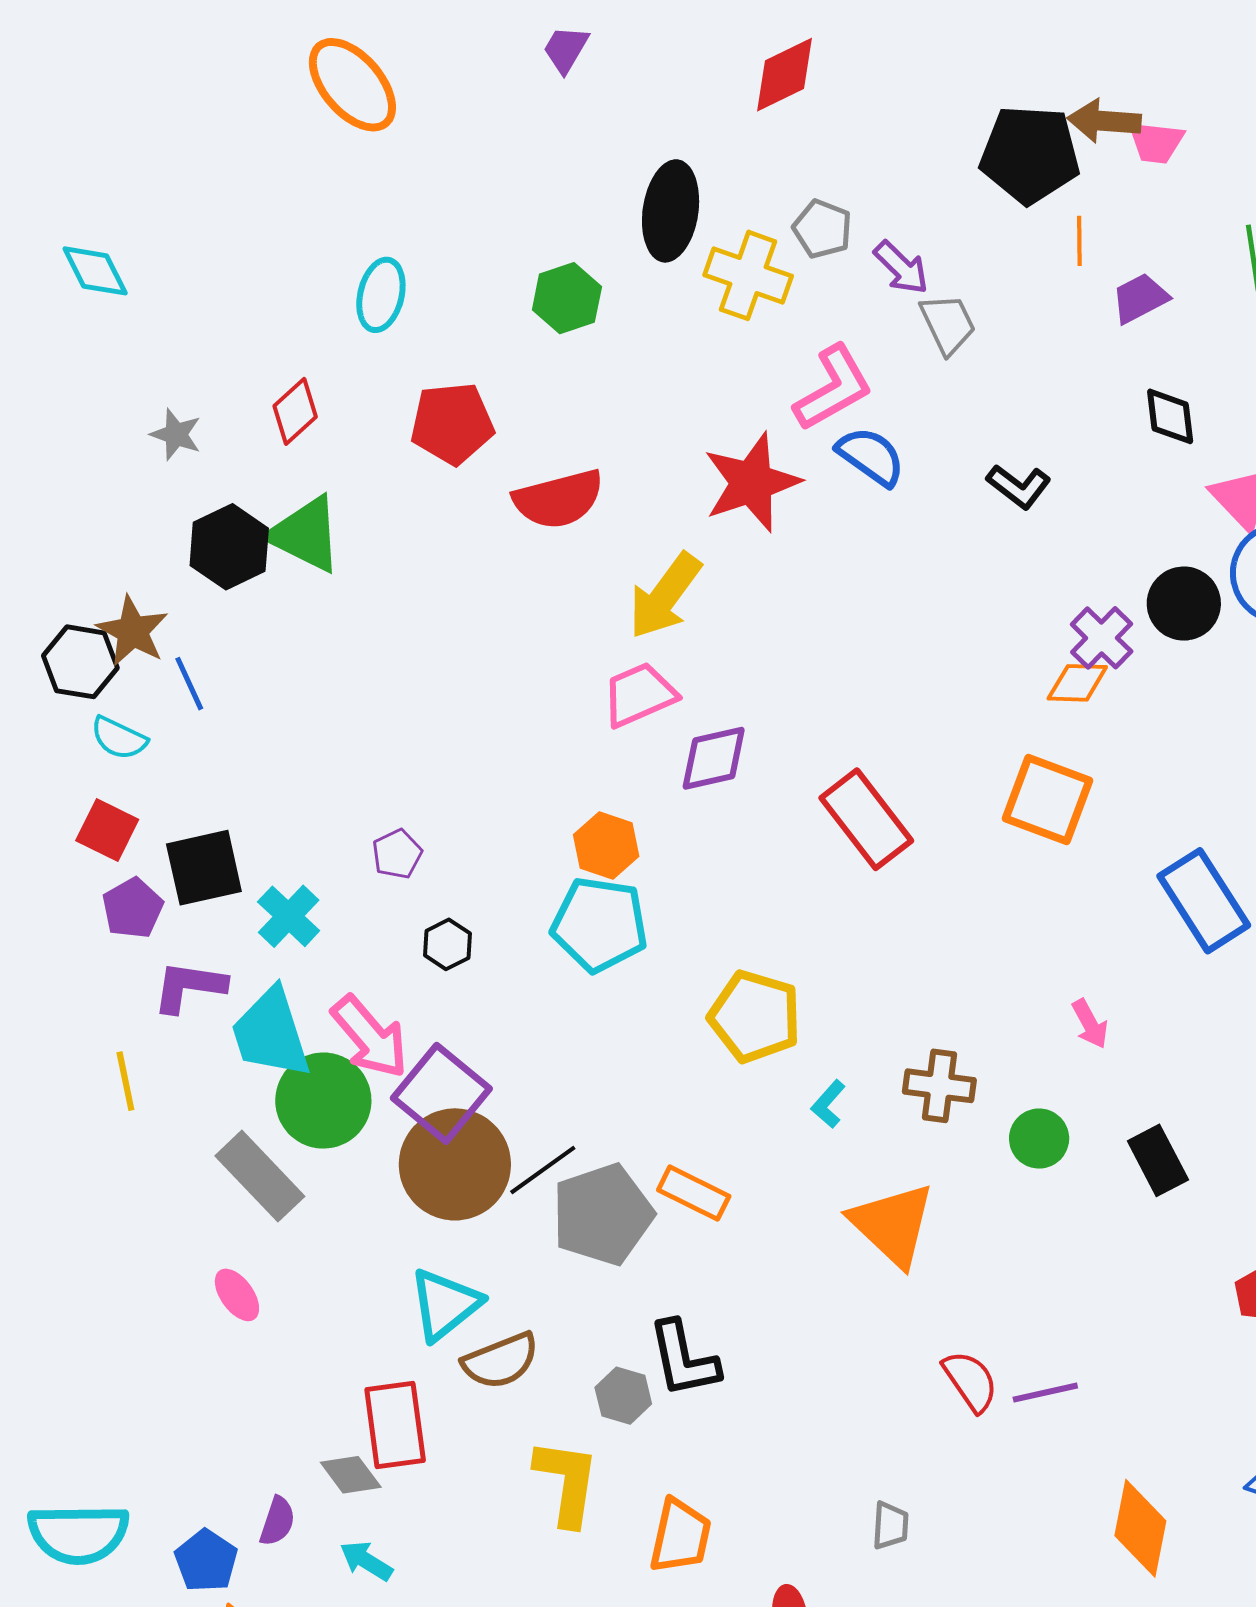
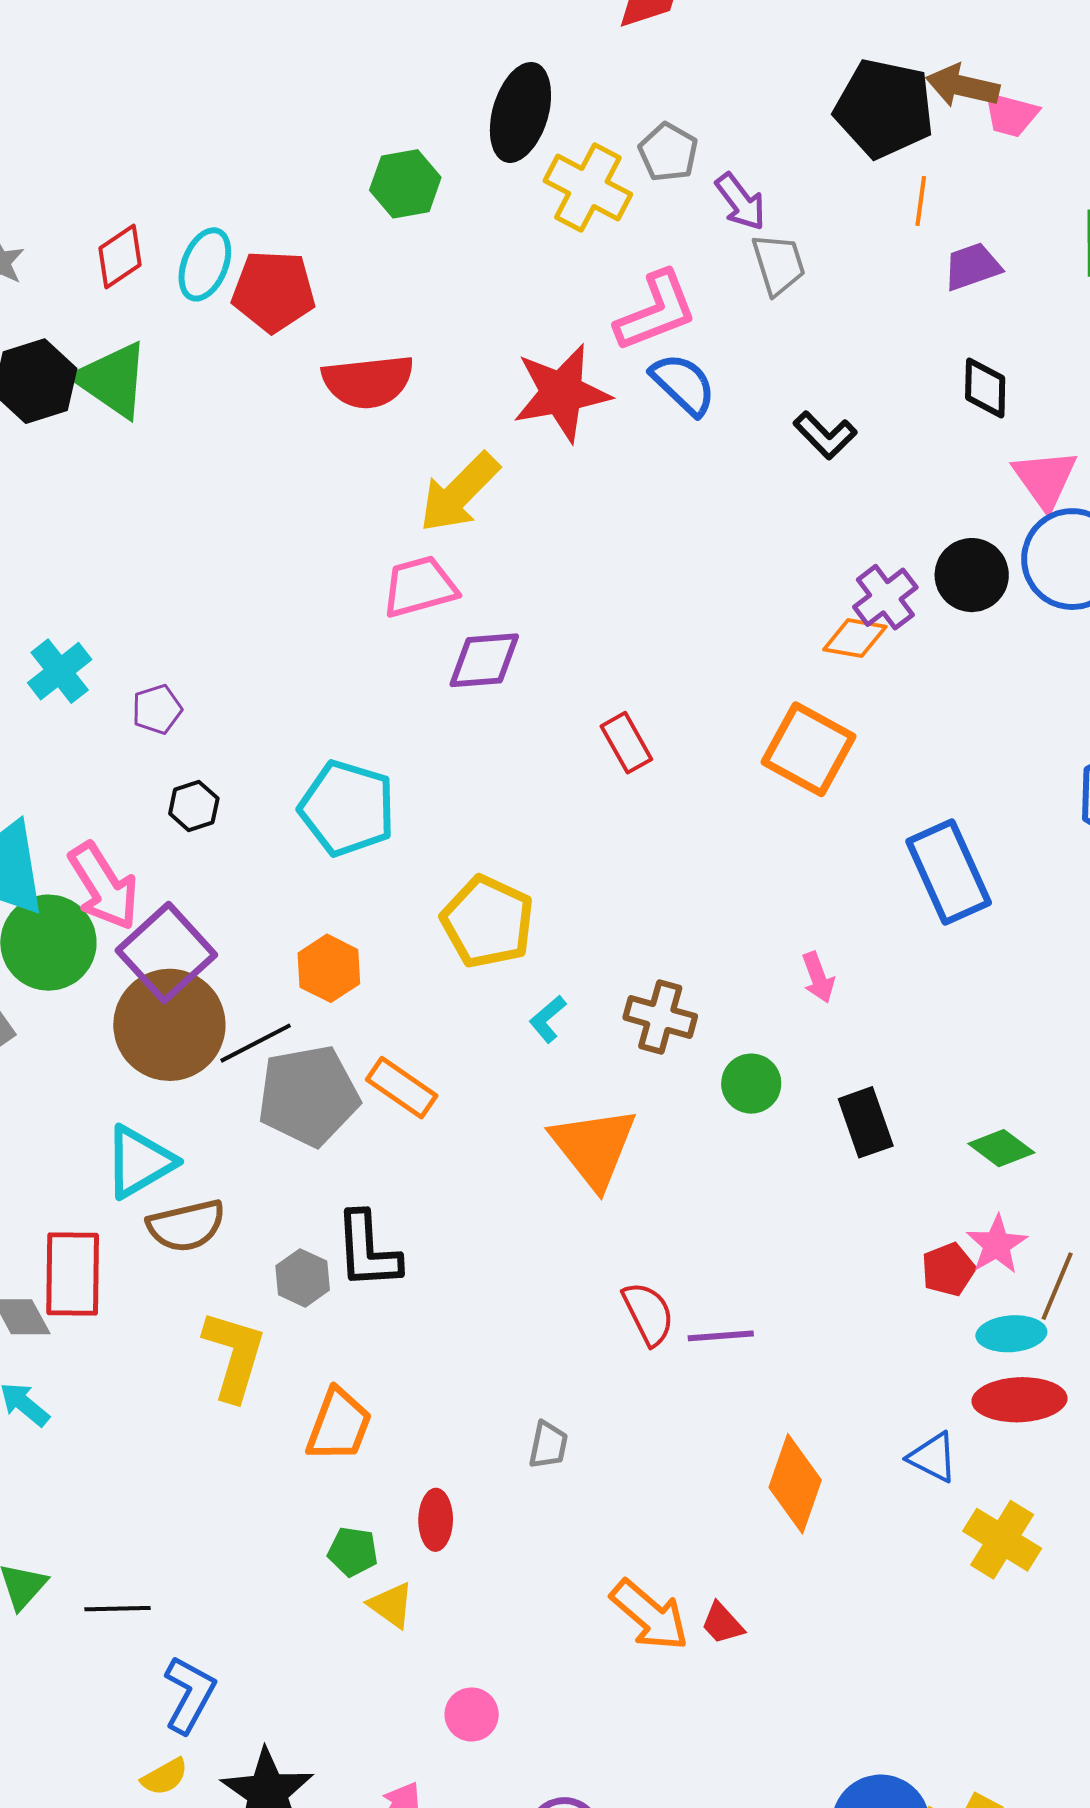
cyan ellipse: (381, 295) -> (205, 264), moved
red rectangle: (866, 819) -> (626, 743), size x0.6
orange hexagon: (606, 845) -> (329, 968), moved
cyan cross: (289, 916) -> (60, 671), moved

